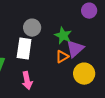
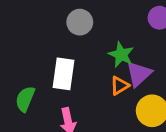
gray circle: (32, 28) -> (80, 22), moved

